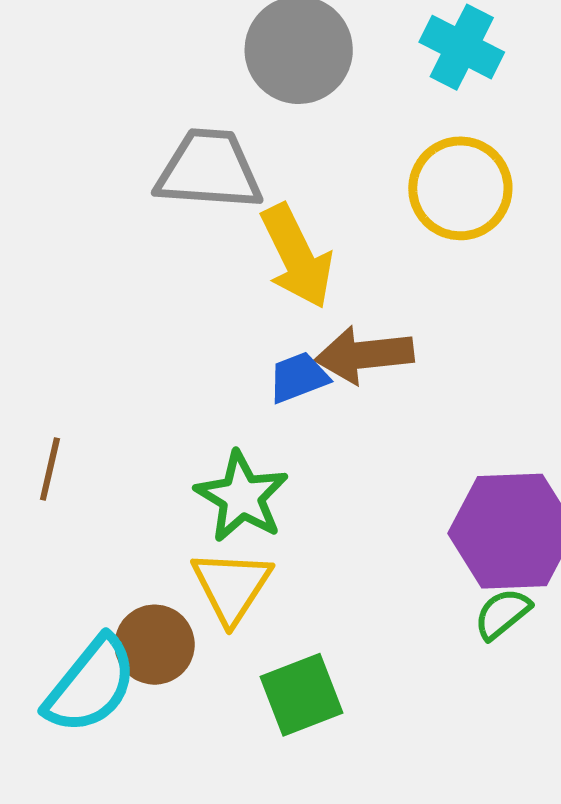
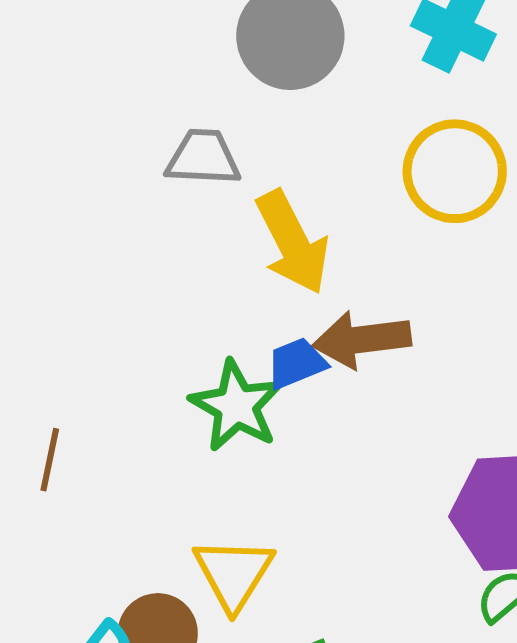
gray trapezoid: (209, 170) -> (203, 158), size x0.7
green star: (242, 497) -> (236, 406), moved

